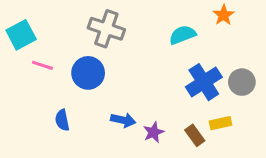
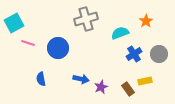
orange star: (224, 15) -> (146, 21), moved
gray cross: (106, 29) -> (86, 19), moved, turned -35
cyan semicircle: (182, 35) -> (120, 33), moved
blue cross: (204, 82) -> (134, 54), size x0.7

